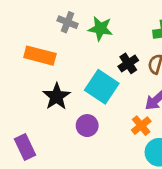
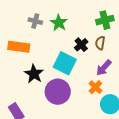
green star: (100, 29) -> (59, 23), turned 30
purple circle: (87, 126) -> (58, 92), size x1.6

